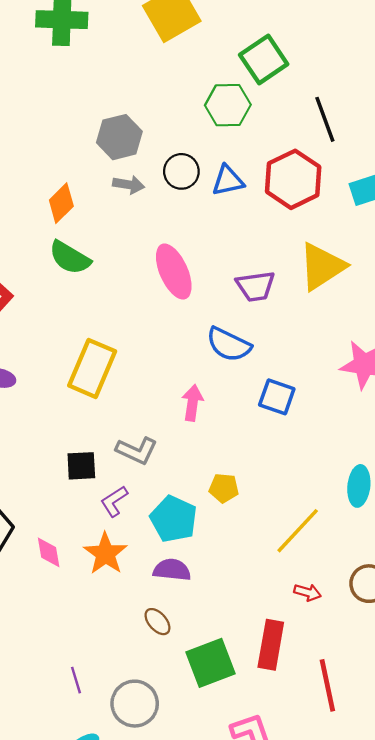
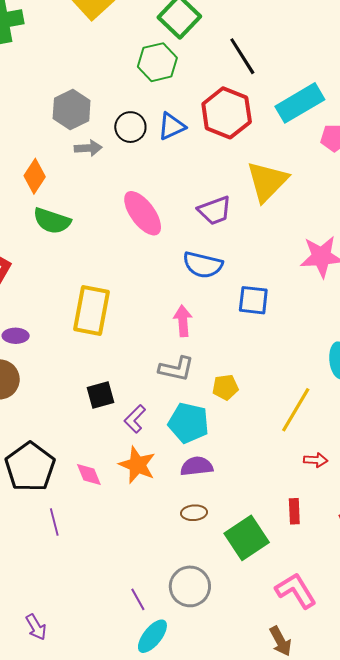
gray L-shape: (137, 451) -> (176, 369), moved
brown ellipse: (157, 622) -> (194, 513), turned -40
red rectangle: (271, 645) -> (294, 511), size x0.6
purple line: (76, 680) -> (138, 599), moved

